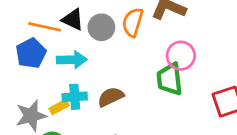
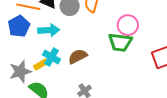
green trapezoid: (170, 79) -> (120, 42), turned -75
cyan cross: (75, 97) -> (52, 57), turned 36

